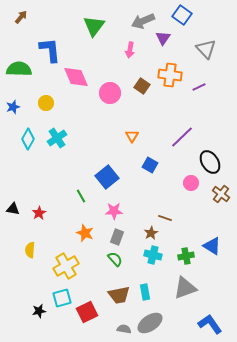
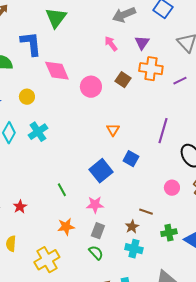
green triangle: (94, 26) -> (56, 18), moved
purple triangle: (163, 38) -> (142, 43), moved
pink arrow: (130, 50) -> (111, 44), turned 133
purple line: (182, 137) -> (163, 131), turned -30
blue square: (107, 177) -> (101, 171), moved
pink circle: (191, 183) -> (172, 188), moved
orange star: (85, 233) -> (66, 227), turned -30
green cross: (186, 256) -> (169, 233), moved

